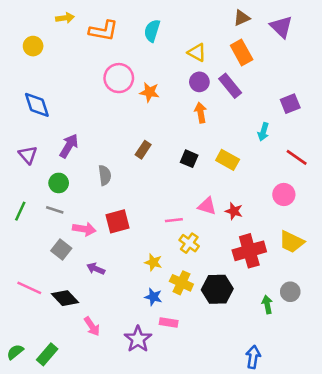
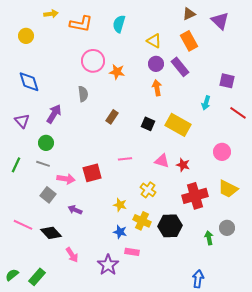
purple square: (290, 104) -> (227, 81), turned 35
red line: (297, 157) -> (238, 113), moved
yellow rectangle: (228, 160) -> (178, 125), size x1.4
gray semicircle: (105, 175) -> (83, 94), moved
pink line: (174, 220) -> (125, 159), moved

